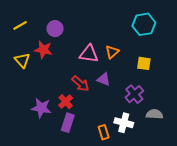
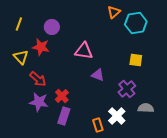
yellow line: (20, 25) -> (19, 24), turned -40
orange triangle: (112, 52) -> (114, 12), moved
red arrow: (80, 84) -> (38, 79), moved
white cross: (124, 123) -> (117, 116), turned 30

